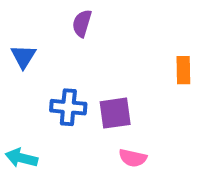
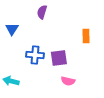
orange rectangle: (183, 70) -> (86, 36), moved

